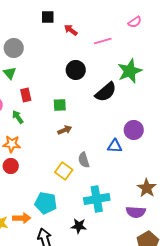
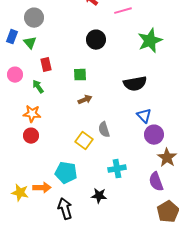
black semicircle: (106, 92) -> (135, 84), moved, turned 30
purple circle: (134, 130) -> (154, 135), moved
blue triangle: (115, 146) -> (144, 116), moved, turned 42
cyan cross: (97, 199) -> (117, 169), size x0.7
purple semicircle: (136, 212) -> (156, 182), turned 66

